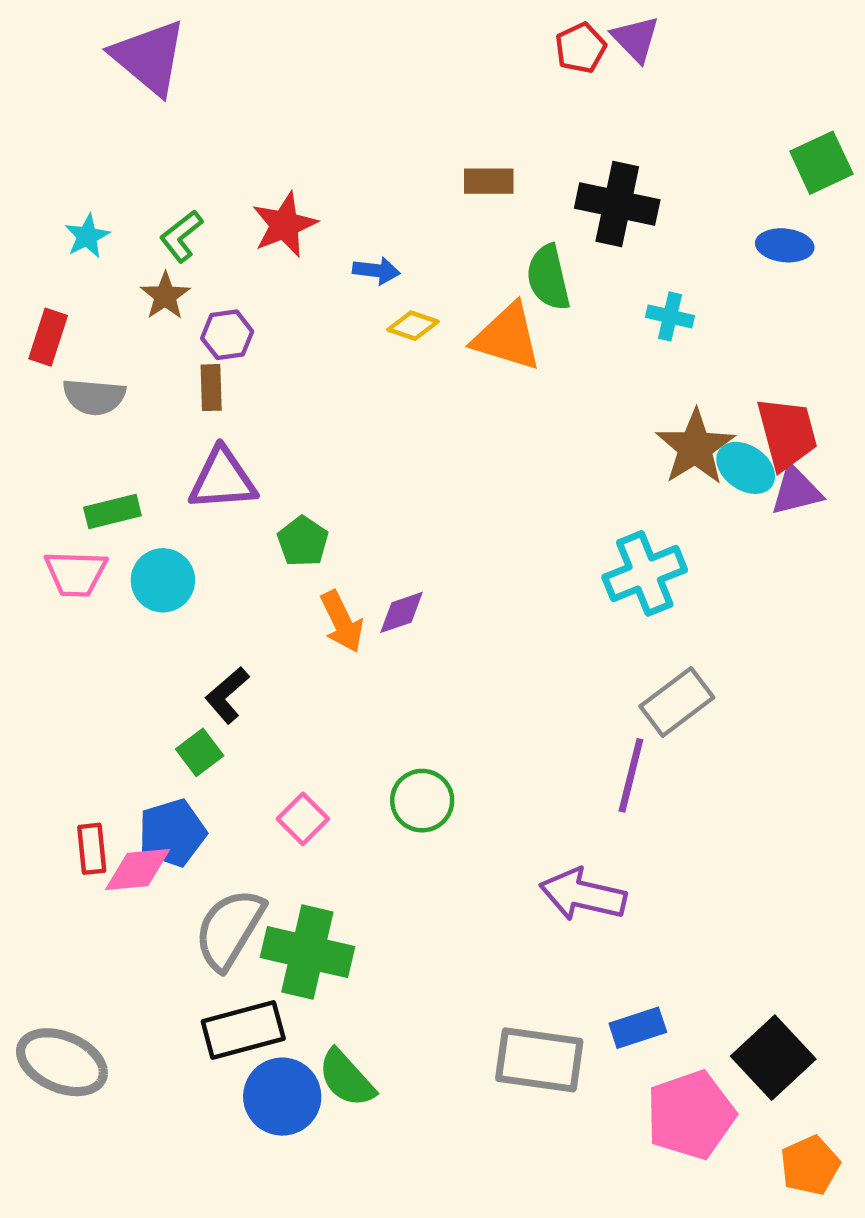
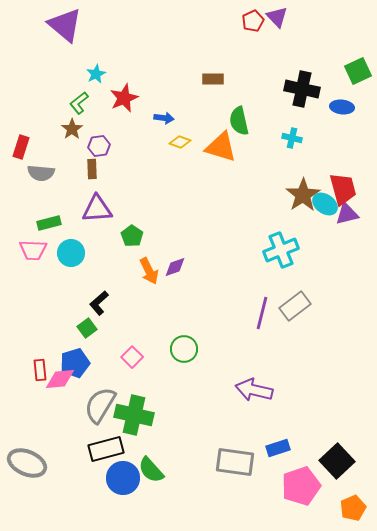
black cross: (617, 204) -> (302, 89), moved
cyan star: (87, 236) -> (96, 74), moved
purple line: (631, 775) -> (262, 313), moved

